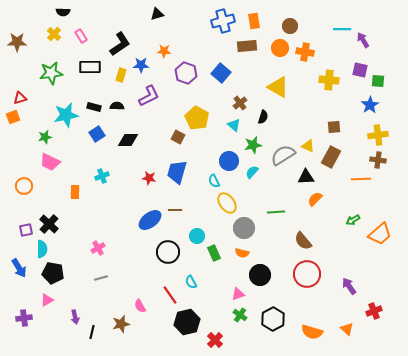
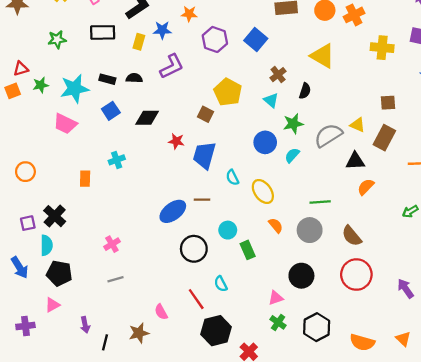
orange cross: (305, 52) -> (354, 15), turned -36
green star: (51, 73) -> (57, 39), size x0.7
green star: (45, 137) -> (41, 85), moved
pink trapezoid: (50, 162) -> (65, 124), moved
red star: (149, 178) -> (176, 141), moved
cyan semicircle: (214, 181) -> (232, 177), moved
gray circle: (244, 228) -> (310, 230), moved
orange semicircle: (242, 253) -> (276, 225), moved, turned -144

